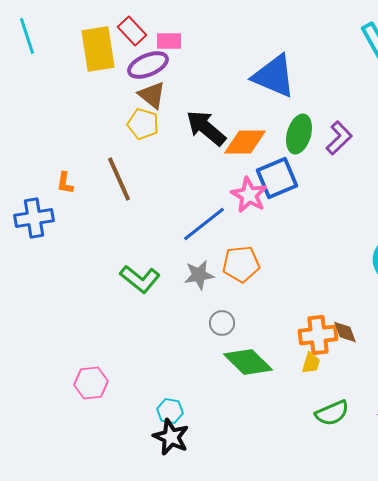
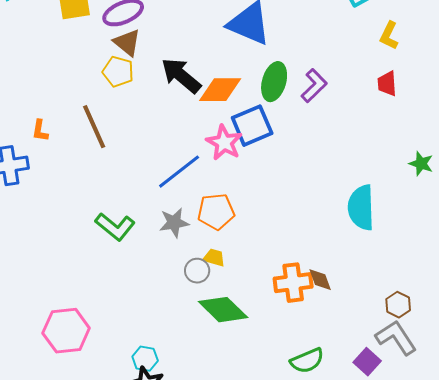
yellow trapezoid: (311, 363) -> (214, 258), moved, turned -90
pink hexagon: (91, 383) -> (66, 331), size x1.4

